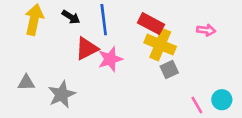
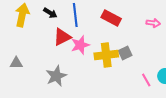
yellow cross: (160, 45) -> (106, 55), moved, turned -30
gray star: (62, 94) -> (56, 76), moved

